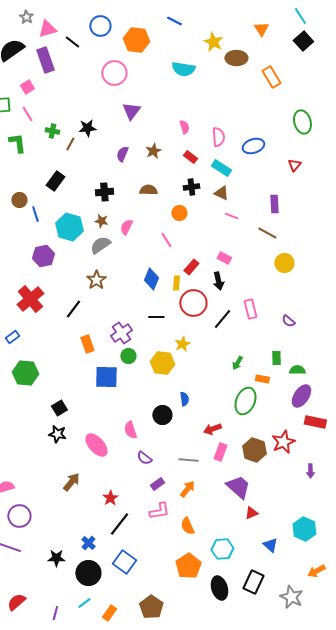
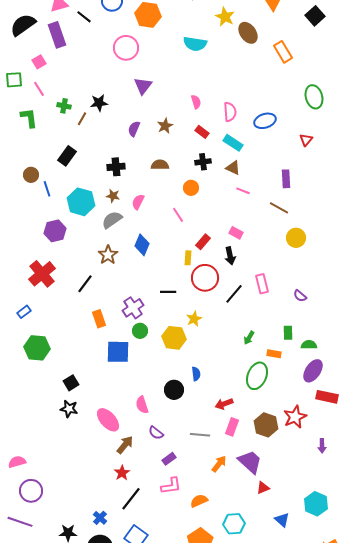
brown ellipse: (236, 58) -> (248, 33), turned 55
blue diamond: (151, 279) -> (142, 245), moved
brown arrow: (71, 482) -> (125, 445), moved
orange arrow: (187, 489) -> (219, 464), moved
orange semicircle: (187, 526) -> (199, 501), turned 90

